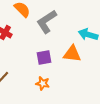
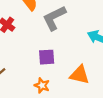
orange triangle: (72, 54) -> (80, 75), moved

